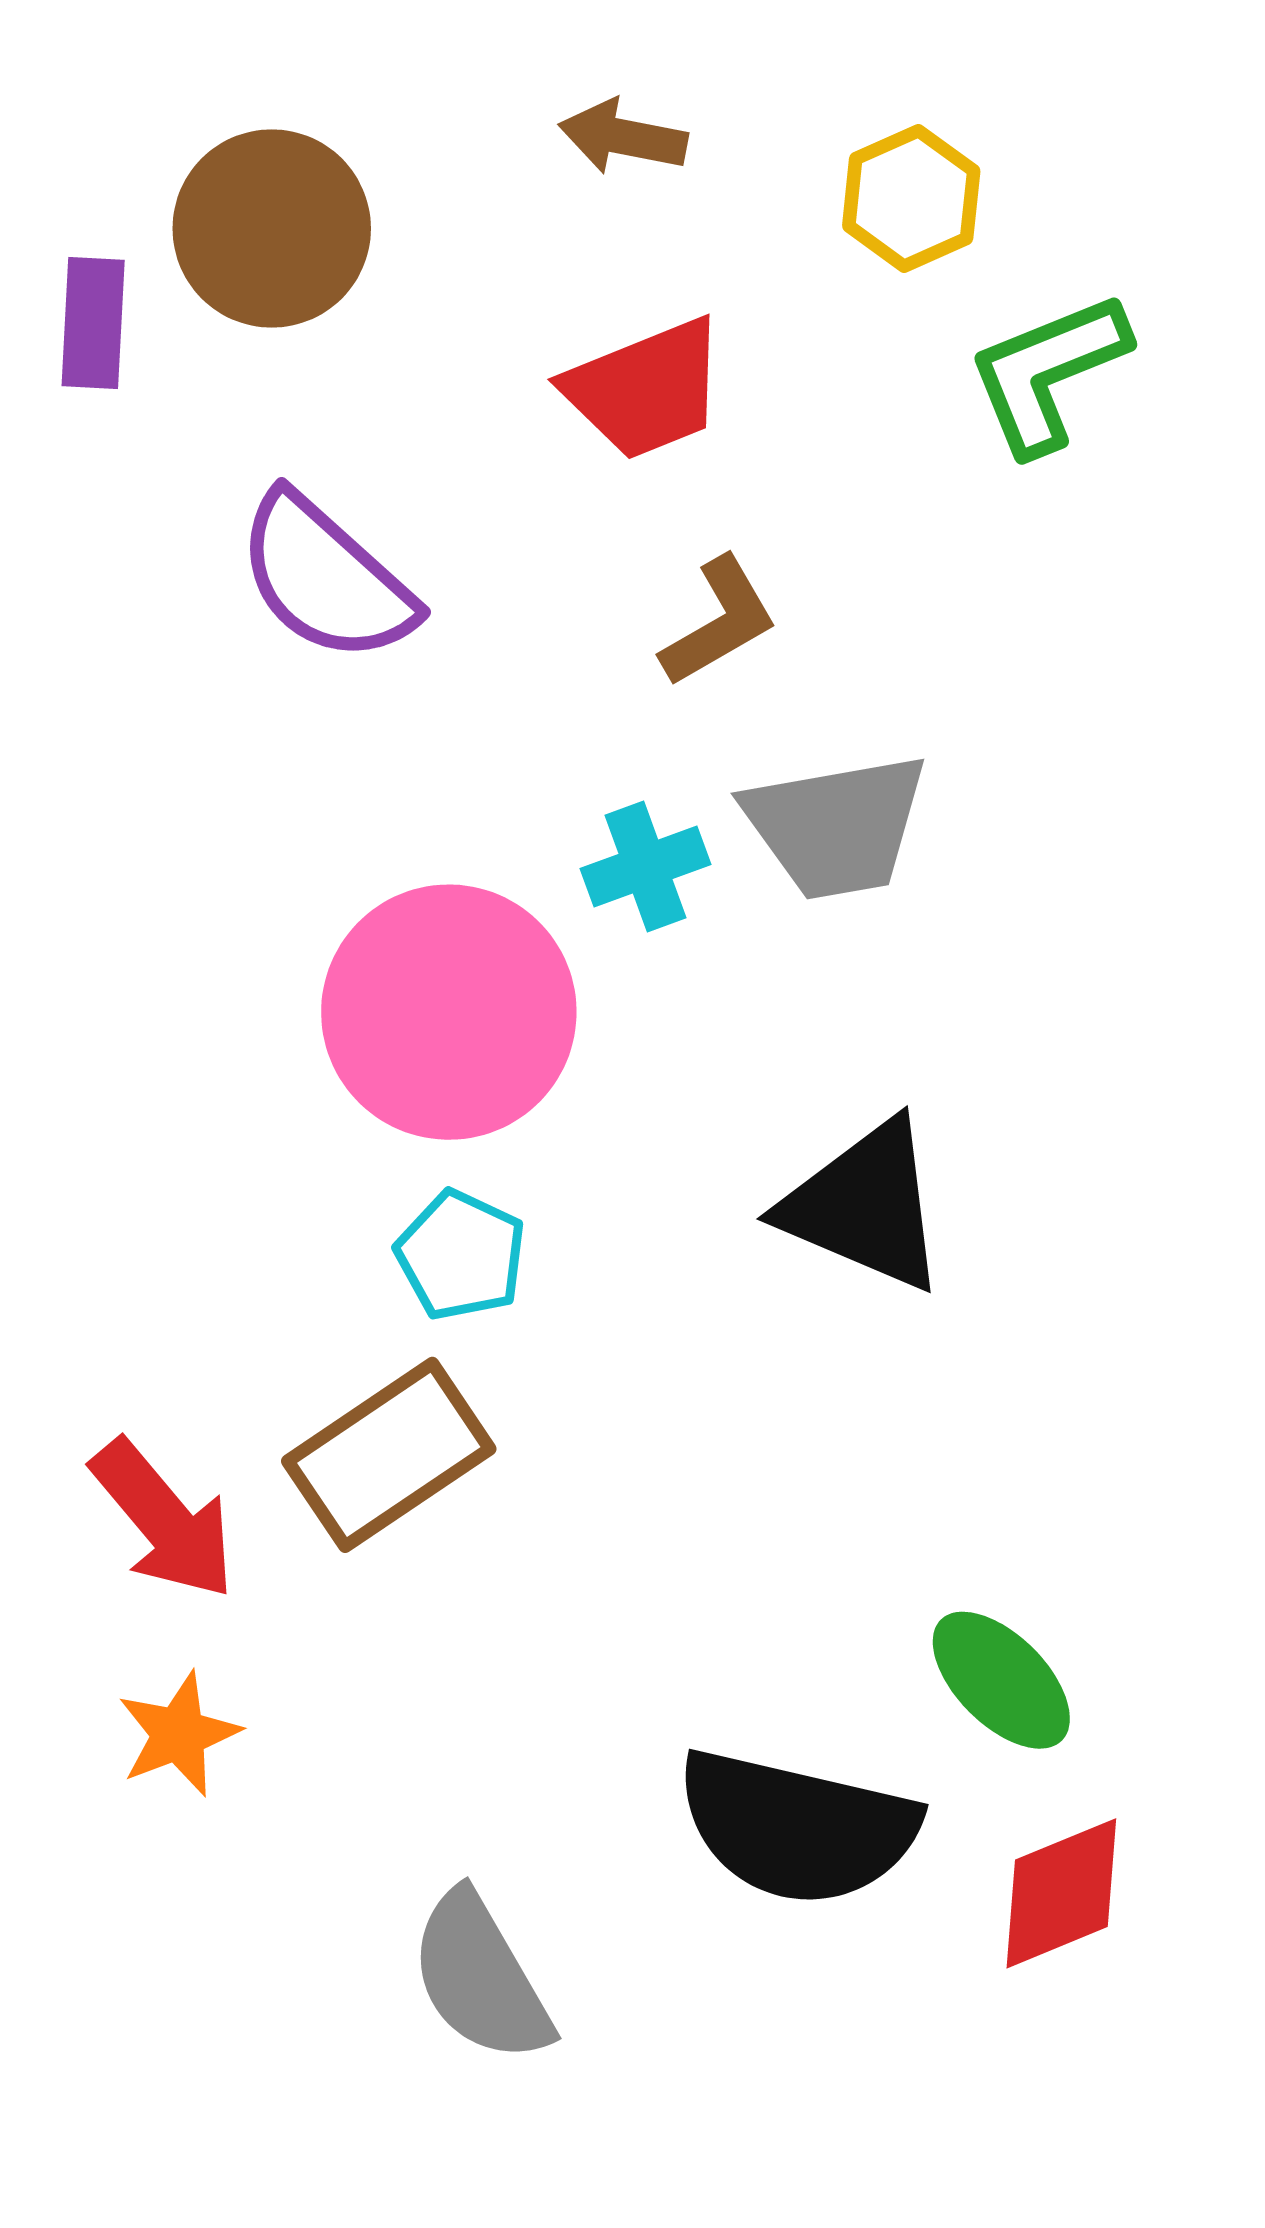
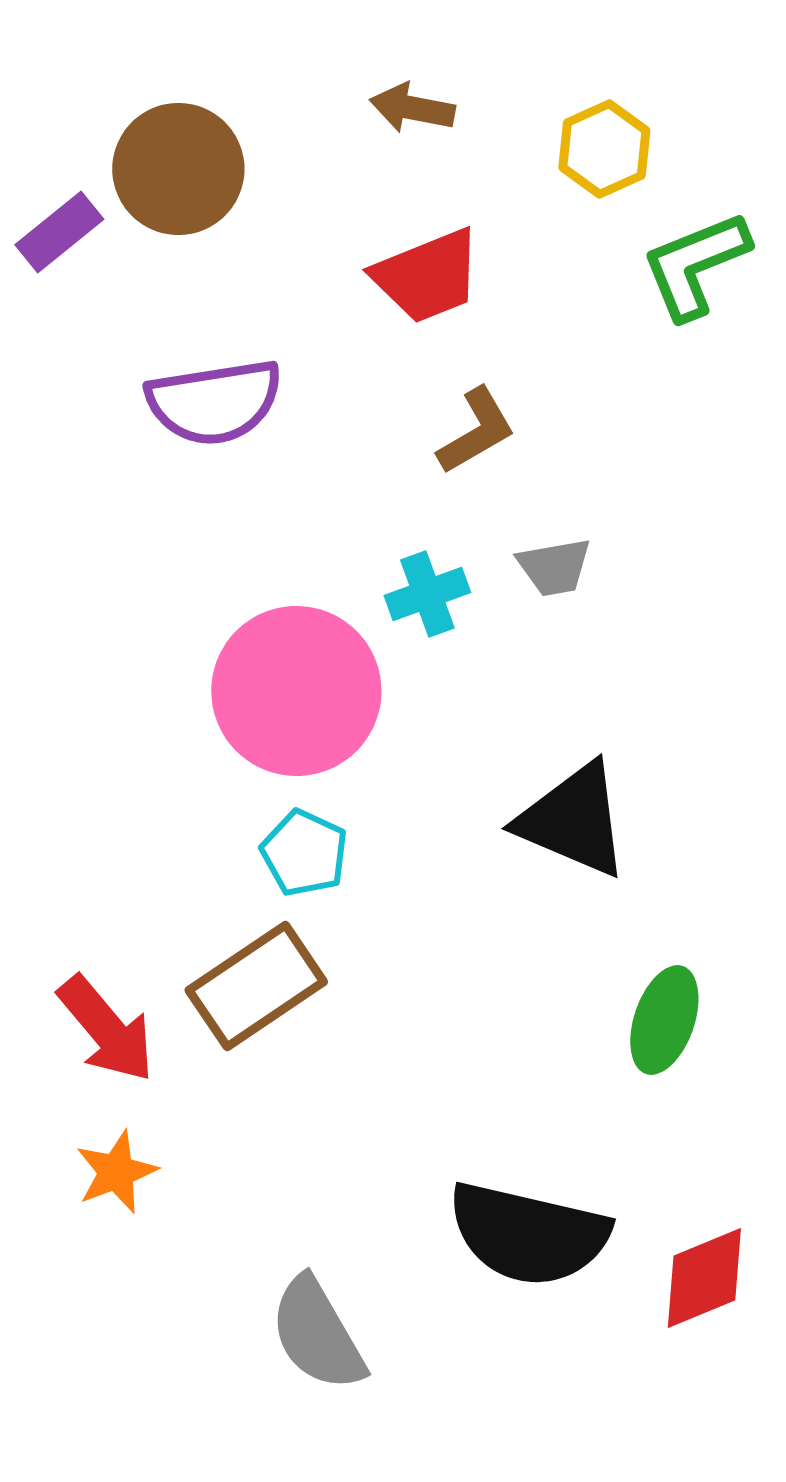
purple rectangle: (93, 323) -> (59, 232), turned 48
purple semicircle: (326, 578) -> (214, 402), turned -51
gray trapezoid: (836, 826) -> (554, 567), size x0.6
green ellipse: (1001, 1680) -> (664, 1020), moved, turned 64

